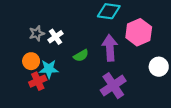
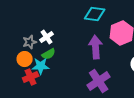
gray star: (37, 33) -> (30, 42), moved
green semicircle: (81, 56) -> (49, 54), moved

